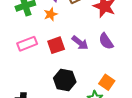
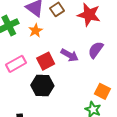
purple semicircle: (106, 41) -> (96, 50), turned 78
black hexagon: (65, 80) -> (42, 85), moved

